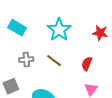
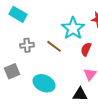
cyan star: (59, 30) -> (73, 28), moved

